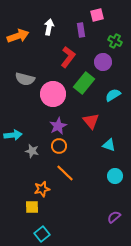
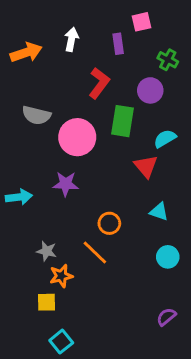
green rectangle: (84, 83) -> (123, 121), turned -30
red triangle: (91, 121) -> (146, 166), moved
purple star: (58, 126) -> (66, 184), moved, turned 30
orange circle: (59, 146) -> (109, 223), moved
gray star: (32, 151) -> (47, 251), moved

